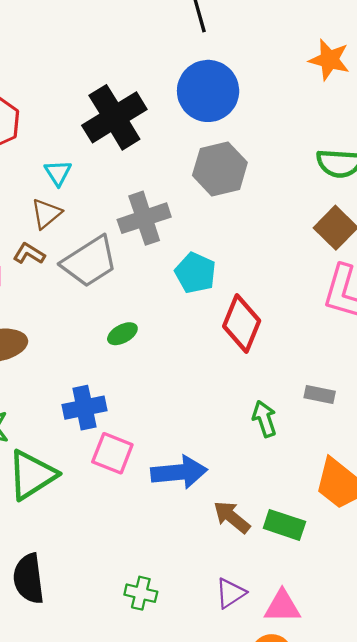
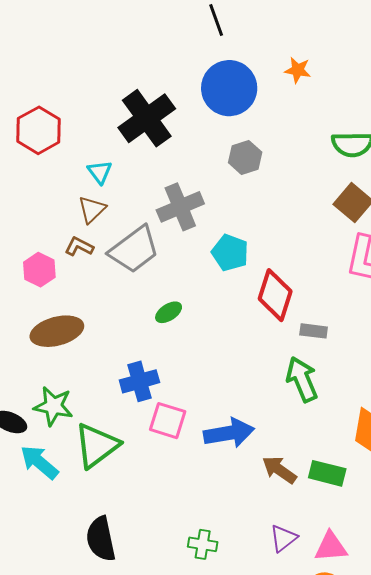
orange star: (329, 60) -> (298, 70), moved, size x0.7
gray hexagon: (220, 169) -> (245, 157), size x0.7
gray rectangle: (320, 395) -> (314, 331), moved
green arrow: (264, 419) -> (302, 379), size x1.4

